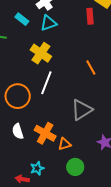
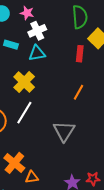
cyan rectangle: (22, 19) -> (11, 45), turned -32
orange line: (91, 67) -> (79, 92), moved, turned 49
gray triangle: (82, 110) -> (64, 131), moved, turned -35

